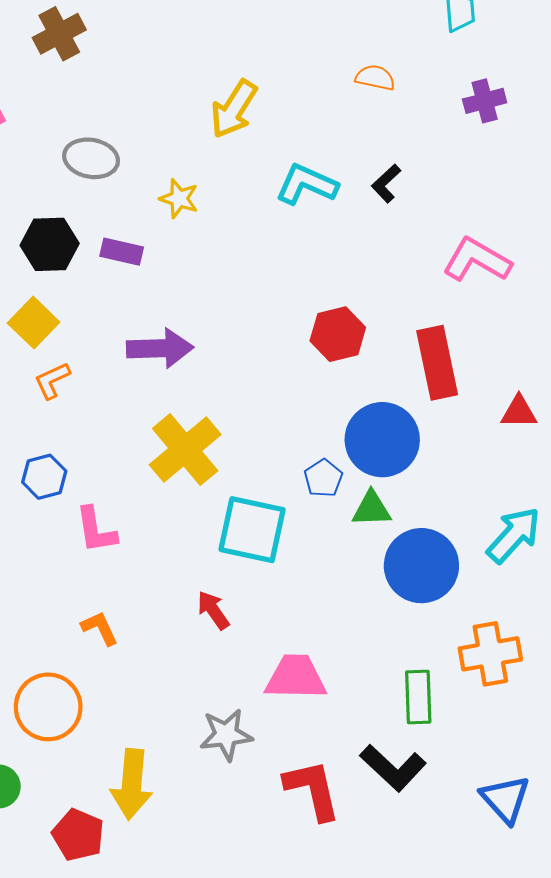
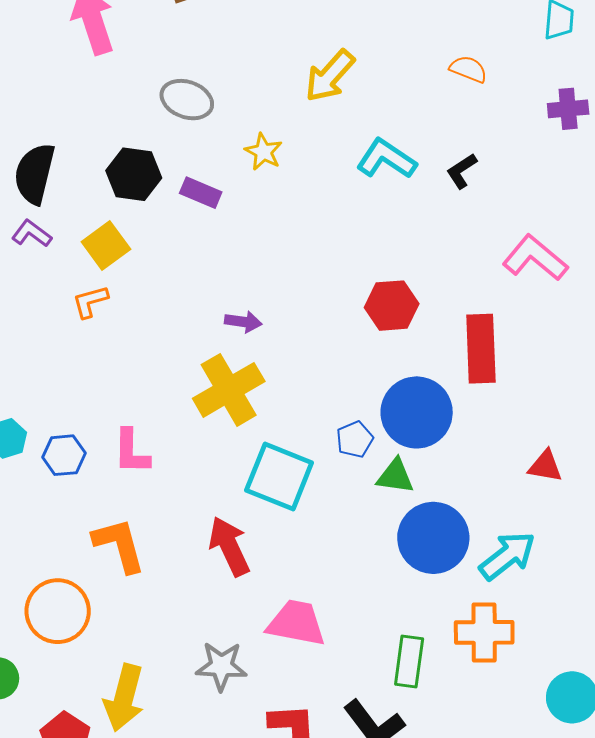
purple arrow: (160, 348) -> (243, 322), moved, size x0.6
orange L-shape: (52, 380) -> (90, 302), moved
red triangle: (519, 412) -> (545, 466), moved
blue hexagon: (44, 477) -> (64, 455), moved
cyan arrow: (514, 535) -> (507, 556), moved
red arrow: (213, 610) -> (229, 546), size x1.5
orange L-shape: (100, 628) -> (119, 545), size x1.6

